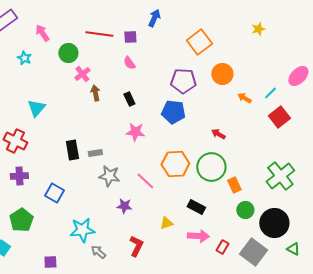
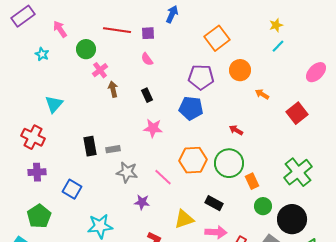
cyan line: (270, 93) -> (278, 46), moved
yellow triangle: (166, 223) -> (184, 219), size x1.5

